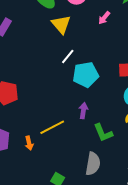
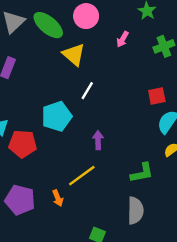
cyan pentagon: (86, 75) -> (57, 116), moved
purple arrow: (83, 111) -> (98, 140), moved
green L-shape: (103, 133) -> (142, 173), turned -70

